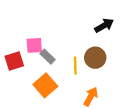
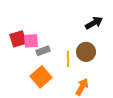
gray rectangle: (48, 57) -> (43, 51), turned -64
red square: (14, 61) -> (18, 39), moved

